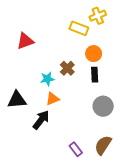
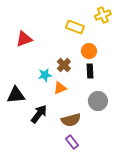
yellow cross: (98, 16) -> (103, 15), moved
orange triangle: (53, 99) -> (60, 88), moved
brown semicircle: (103, 145) -> (71, 120), moved, turned -138

